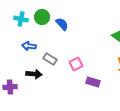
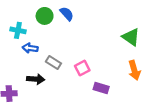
cyan cross: (21, 19) -> (18, 30), moved
blue semicircle: (62, 24) -> (67, 14), moved

